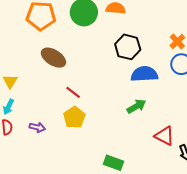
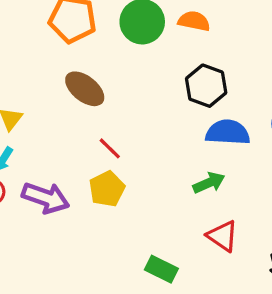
purple arrow: (37, 127) -> (46, 198), size x1.8
red triangle: (164, 136) -> (223, 236), moved

